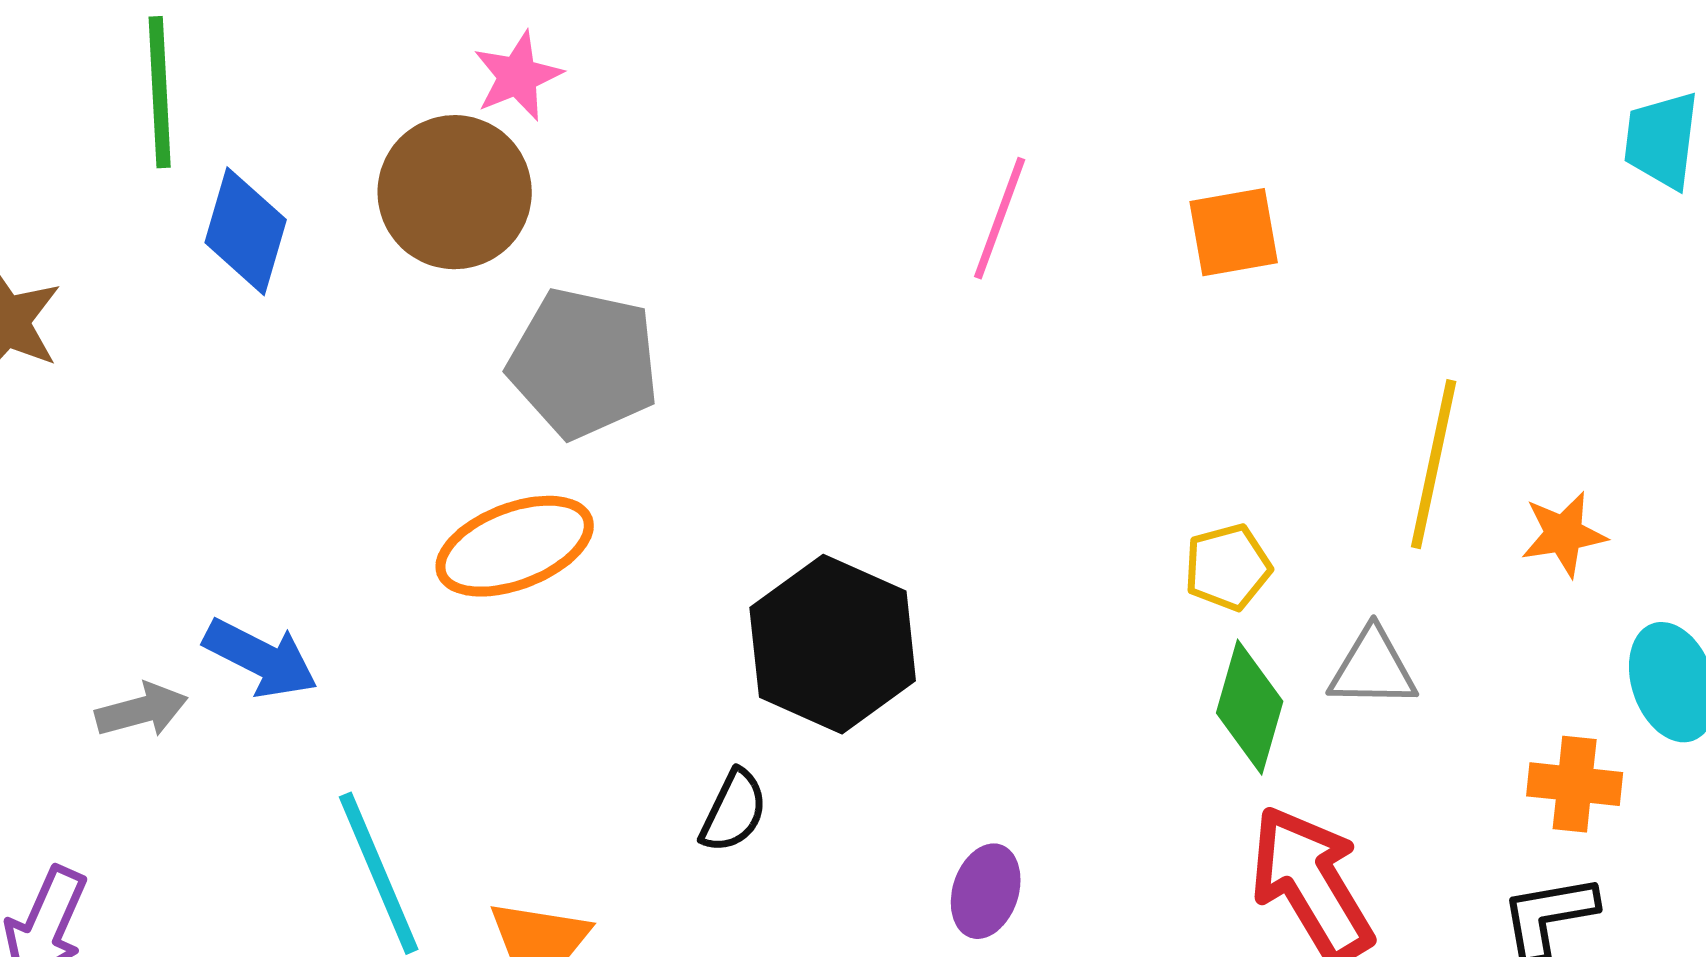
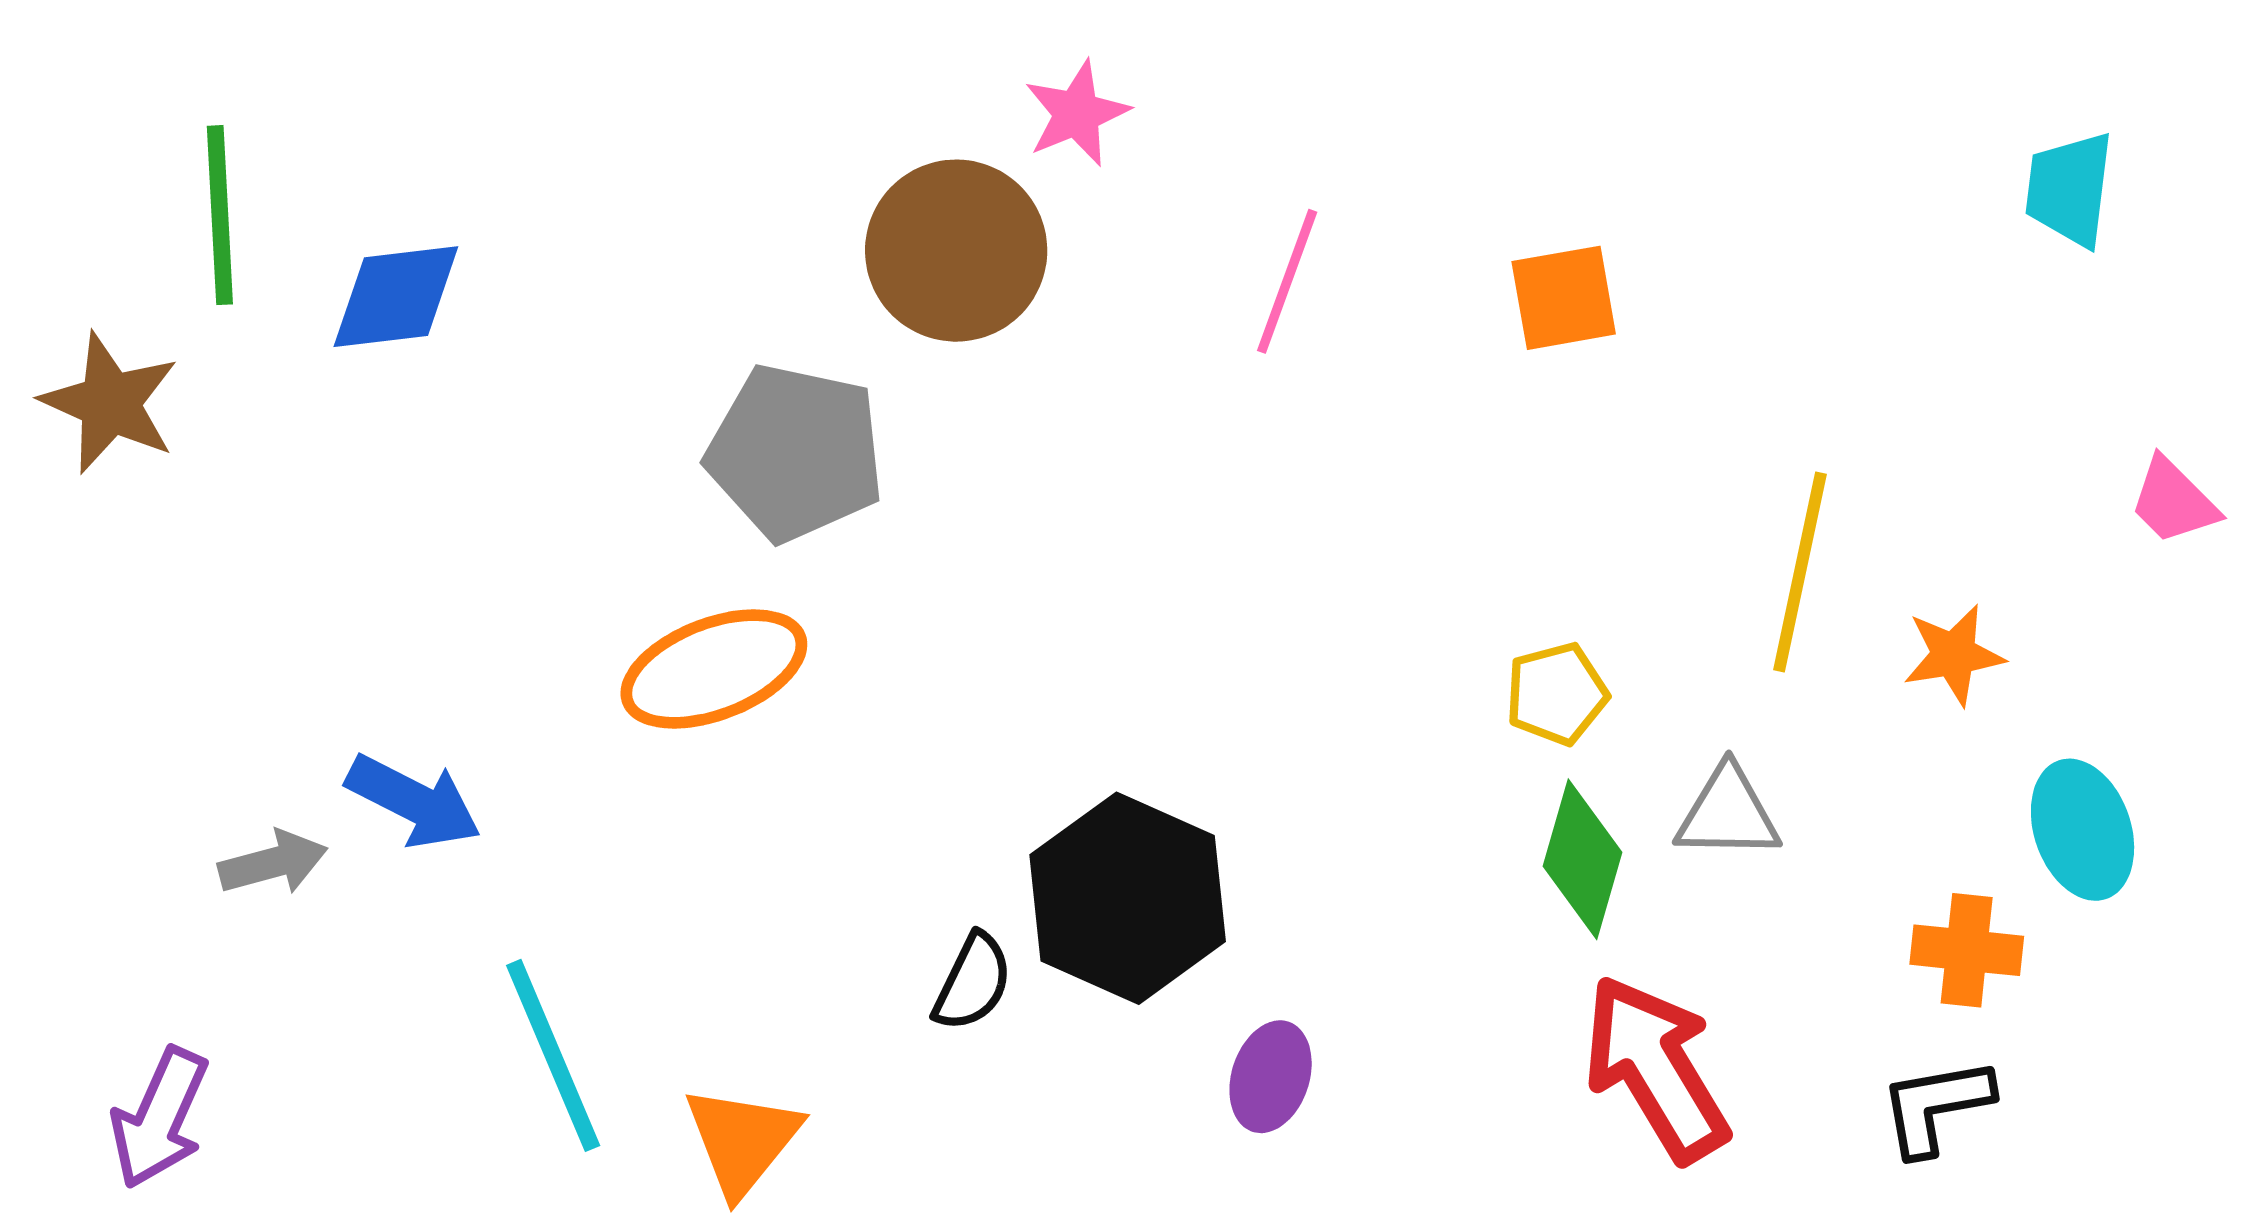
pink star: (518, 76) -> (1077, 113), moved
green line: (160, 92) -> (220, 215), moved
brown circle: (455, 192) -> (956, 251), moved
blue diamond: (246, 231) -> (396, 297), turned 67
black hexagon: (833, 644) -> (1128, 898), moved

